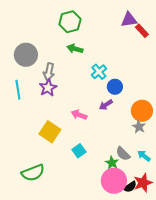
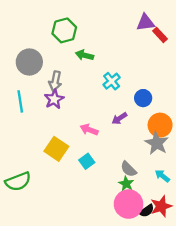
green hexagon: (70, 22) -> (64, 30), moved
blue circle: (115, 87) -> (143, 98), moved
gray star: (139, 127) -> (157, 143), size x1.5
cyan square: (79, 151) -> (87, 161), moved
gray semicircle: (123, 154) -> (129, 169), moved
green semicircle: (33, 173) -> (18, 181), moved

